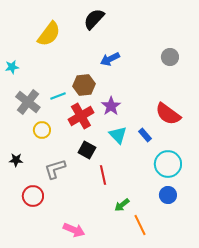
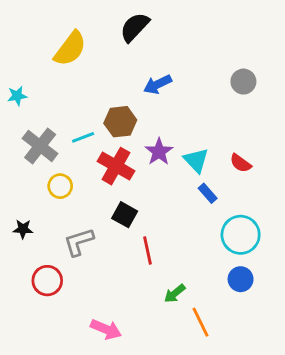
red semicircle: (168, 114) -> (241, 163), size x0.6
red cross: (81, 116) -> (116, 166), turned -30
cyan triangle: (118, 135) -> (196, 160), moved

